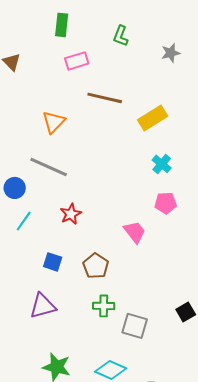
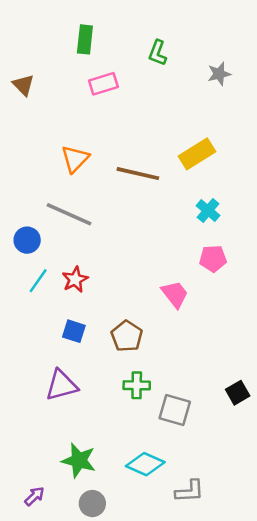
brown line: (105, 98) -> (138, 174), moved
red star: (71, 214) -> (75, 279), moved

